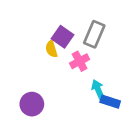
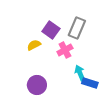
yellow semicircle: (51, 49) -> (34, 45), moved, turned 80
purple circle: (32, 104) -> (37, 85), moved

